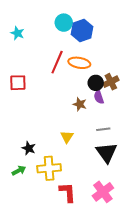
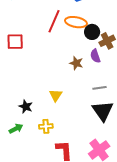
black circle: (96, 83) -> (92, 32), moved
yellow triangle: (67, 137) -> (56, 95), moved
yellow cross: (49, 168) -> (46, 126), size x0.6

